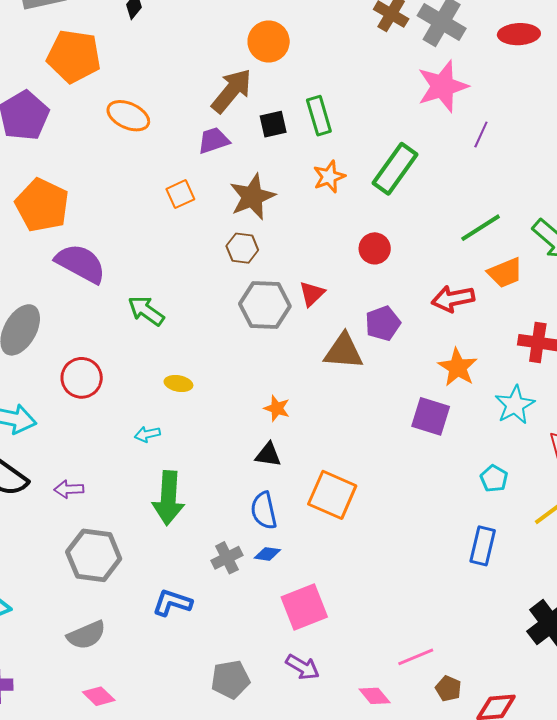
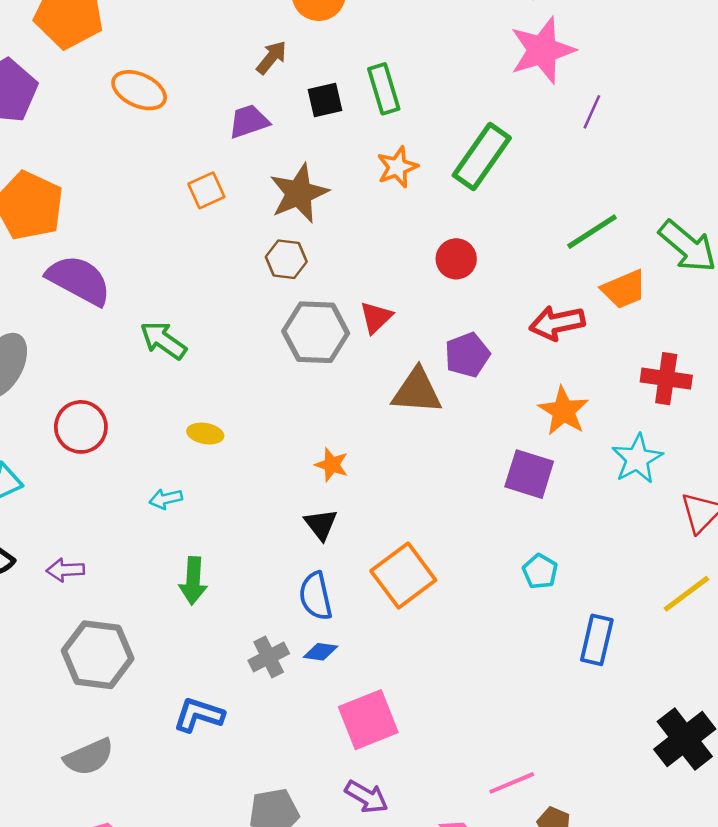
brown arrow: (232, 91) -> (272, 57), size x0.6
black triangle: (268, 455) -> (321, 524), turned 44
cyan pentagon: (494, 479) -> (540, 571), moved
orange square: (332, 495) -> (403, 575), turned 30
green arrow: (168, 498) -> (193, 581), size x0.7

